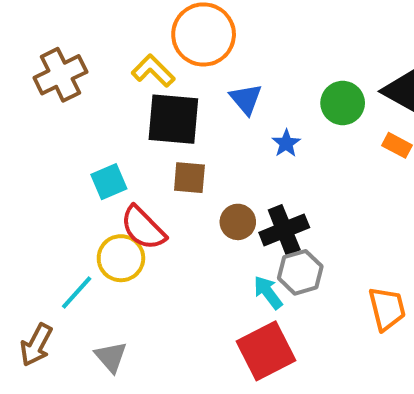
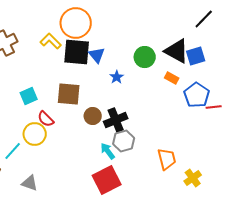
black square: (173, 119) -> (77, 52), moved
brown square: (189, 178) -> (69, 94), size x1.4
red semicircle: (143, 228) -> (46, 119), size x0.7
gray triangle: (111, 357) -> (30, 183), turned -30

